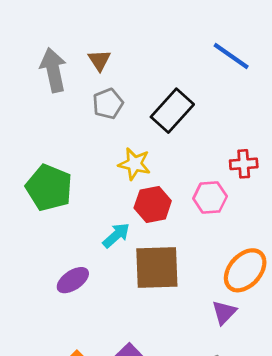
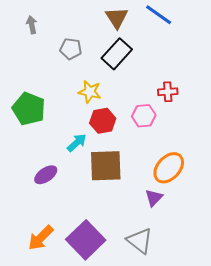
brown triangle: (99, 60) -> (117, 18), moved, size x1.4
gray arrow: (53, 70) -> (32, 25), size x0.6
gray pentagon: (108, 104) -> (71, 49), turned 30

